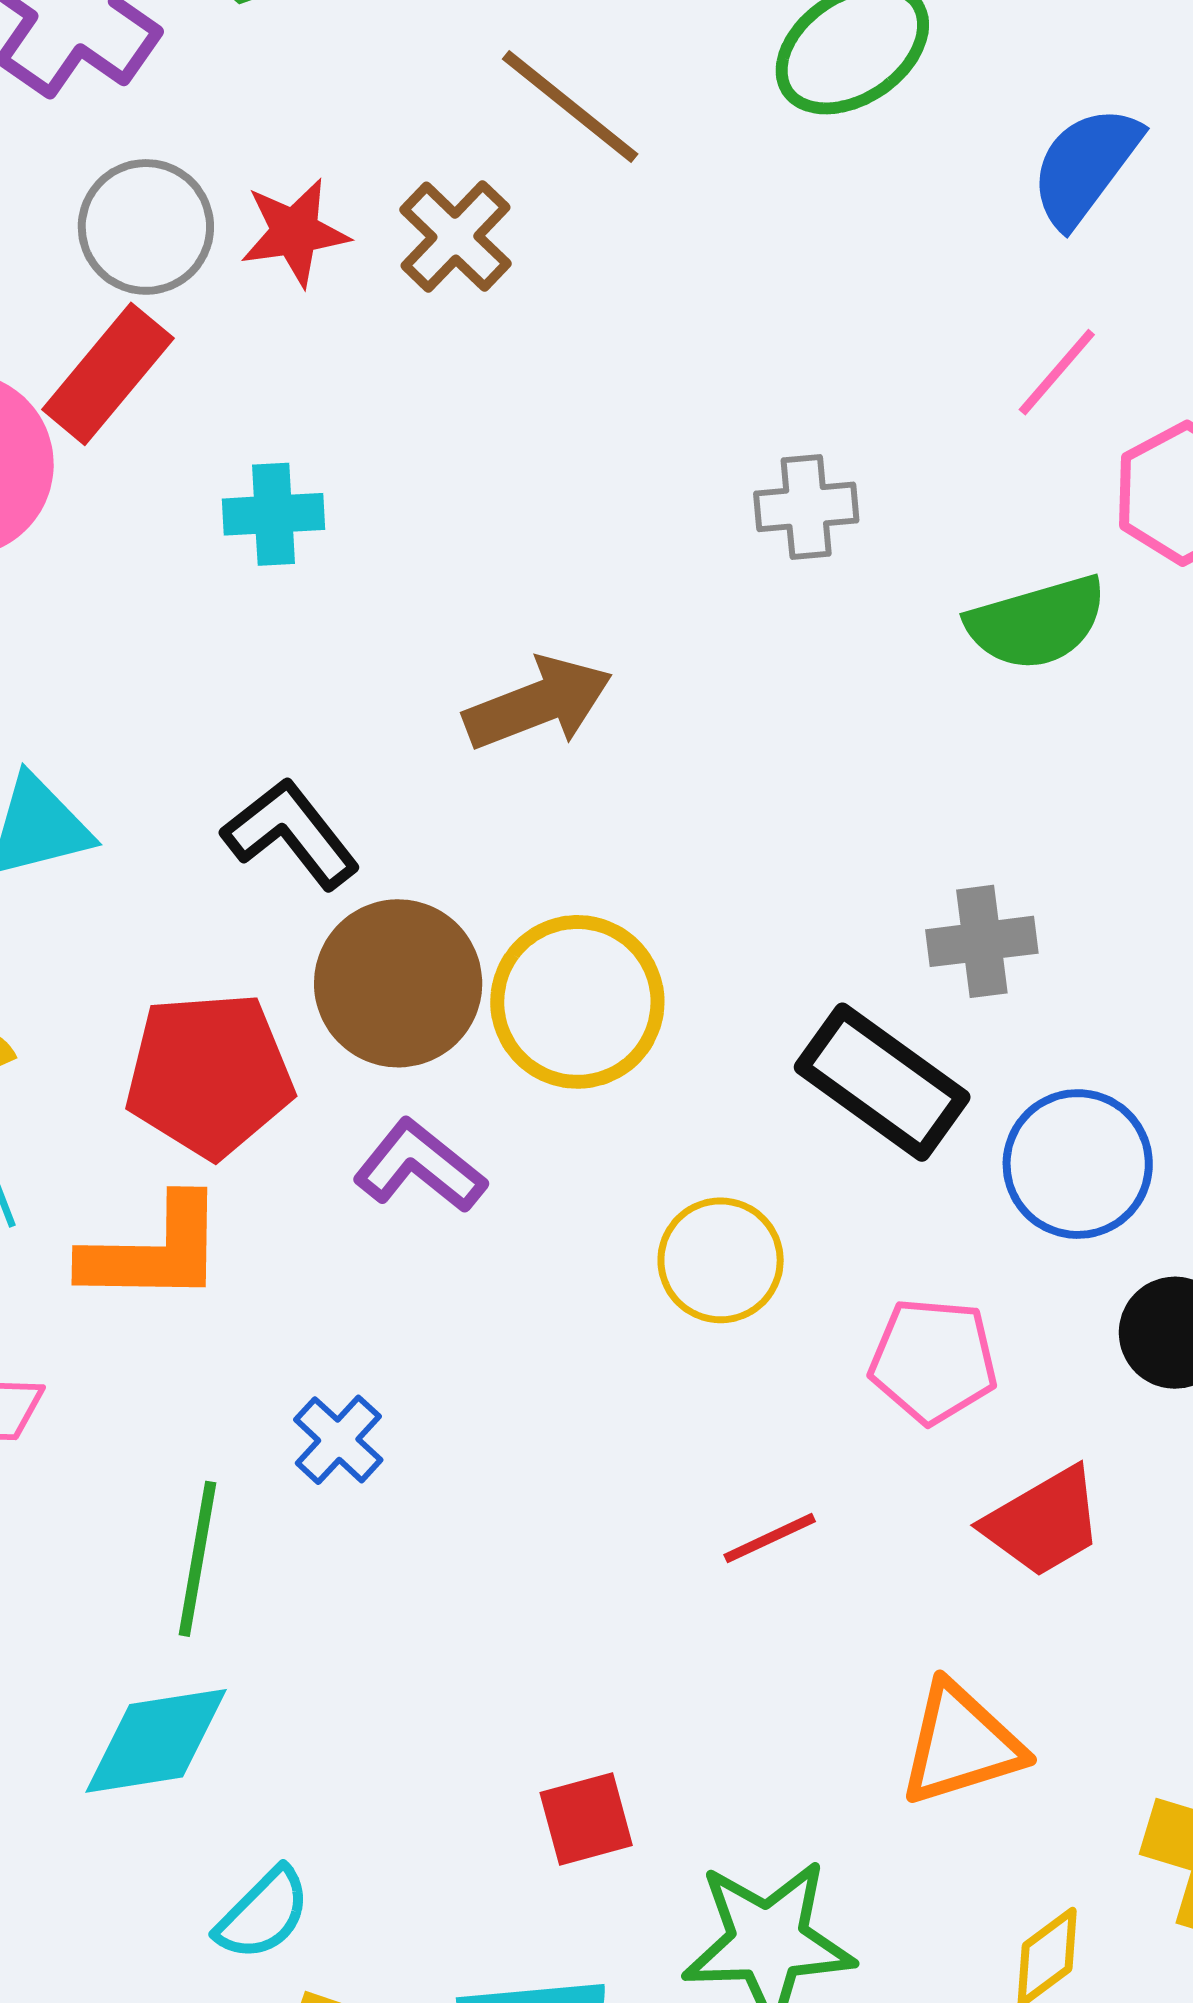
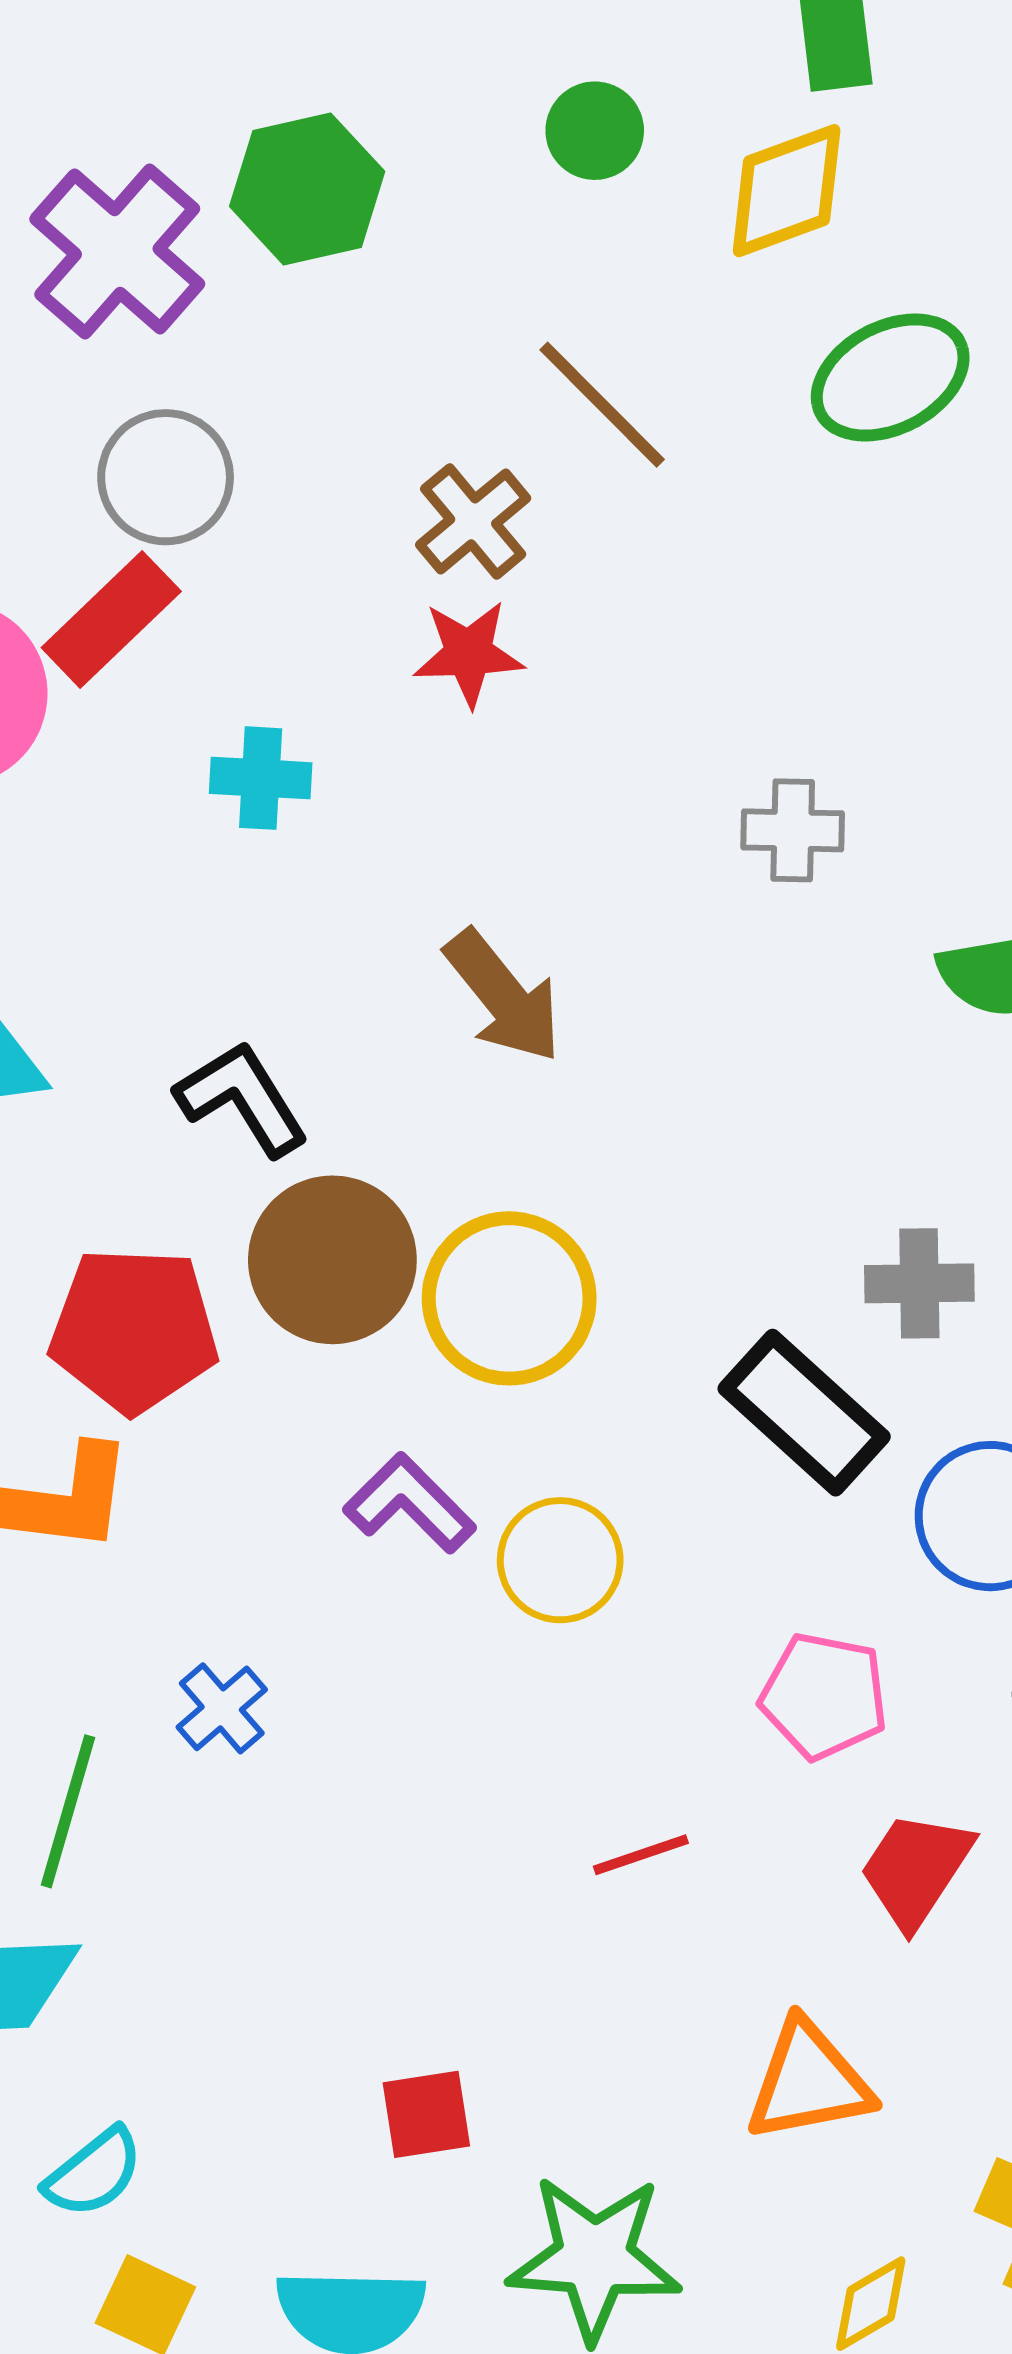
red star: (295, 232) -> (469, 653), moved
brown arrow: (538, 703) -> (503, 996), turned 66
purple L-shape: (420, 1166) -> (410, 1503), moved
yellow circle: (721, 1260) -> (560, 1560), moved
red trapezoid: (1044, 1522) -> (916, 1869), turned 147

